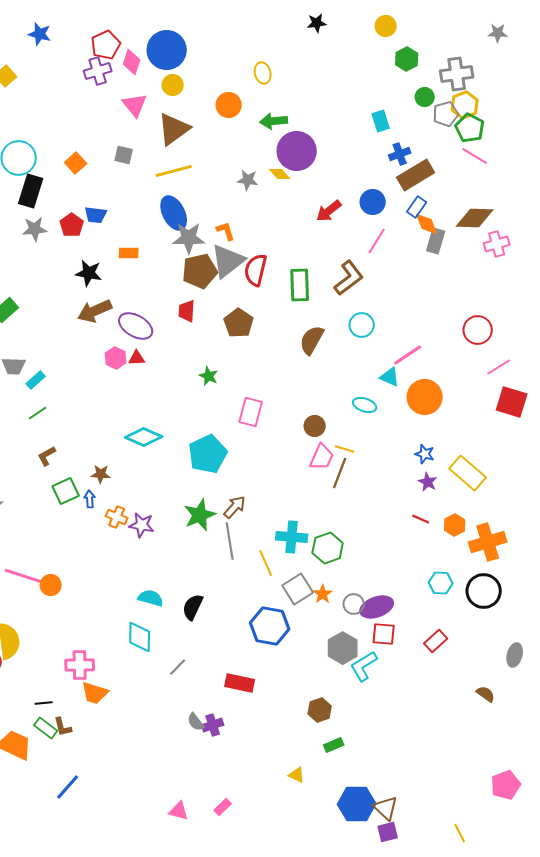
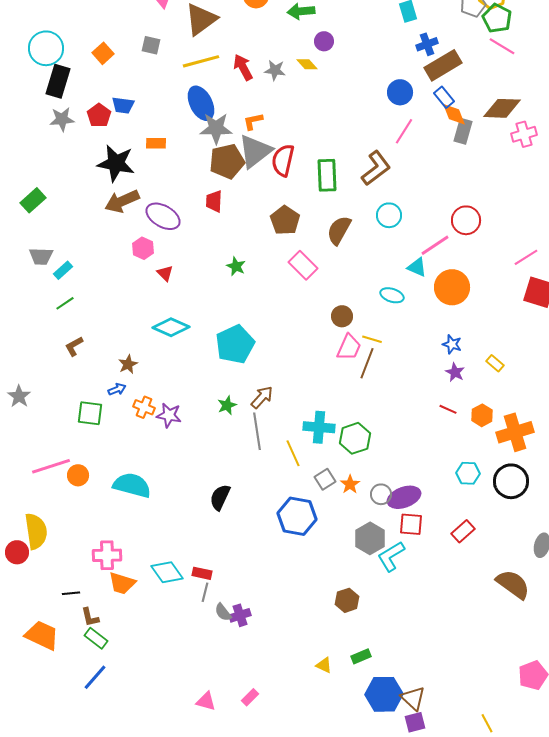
purple circle: (297, 151) -> (324, 41), size x0.5
blue rectangle: (417, 207) -> (444, 97), turned -75
red arrow: (329, 211) -> (243, 67), moved, turned 100
orange L-shape: (226, 231) -> (253, 121), turned -85
black star: (89, 273) -> (116, 163), size x1.4
brown pentagon: (239, 323) -> (285, 220), moved
red circle: (478, 330) -> (466, 220), moved
red triangle: (137, 358) -> (165, 273), moved, turned 48
pink rectangle: (251, 412) -> (303, 265), moved, turned -60
yellow rectangle: (468, 473) -> (495, 363), size x0.5
brown star: (101, 474) -> (128, 364), turned -30
green square: (66, 491) -> (90, 413), moved, turned 32
blue arrow: (90, 499) -> (117, 389), turned 72
green star: (200, 515) -> (227, 405), size x0.6
pink line: (24, 576) -> (51, 466), turned -36
gray square: (298, 589) -> (325, 479), size x0.7
cyan semicircle: (151, 598) -> (132, 485), moved, size x1.5
cyan diamond: (140, 637) -> (167, 572), moved, turned -36
gray line: (178, 667) -> (205, 592), moved, turned -30
red rectangle: (240, 683) -> (202, 573), moved, size x0.7
brown semicircle: (486, 694) -> (513, 584), size x1.8
green rectangle: (46, 728) -> (96, 638), moved
green rectangle: (334, 745) -> (361, 656), moved

